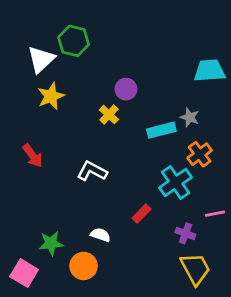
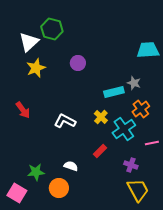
purple circle: (126, 89) -> (78, 63), moved
yellow cross: (109, 115) -> (101, 117), moved
pink line: (215, 214) -> (152, 143), moved

